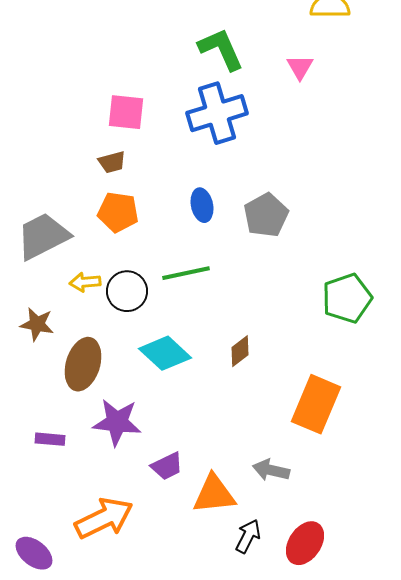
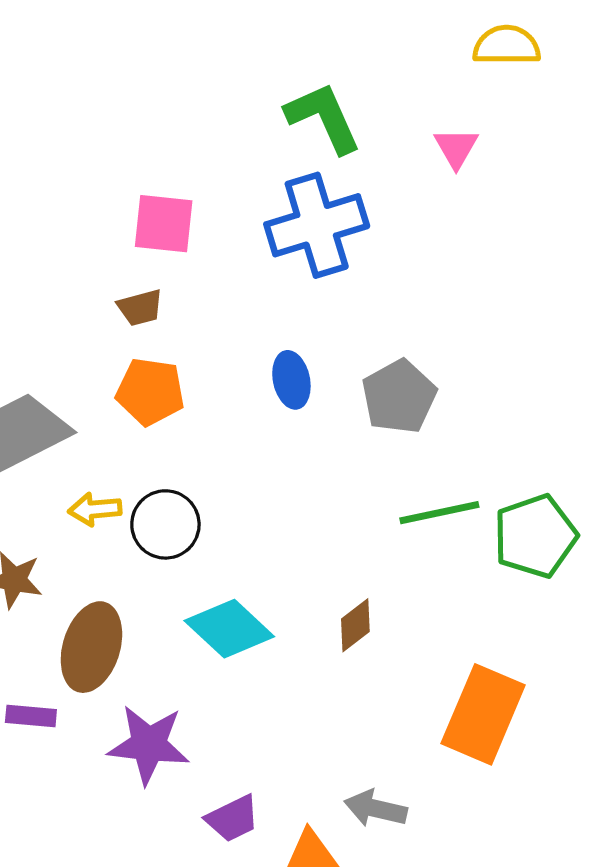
green line: (186, 273) -> (439, 513), moved
purple rectangle: (50, 439) -> (31, 716), moved
gray arrow: (271, 470) -> (376, 808), moved

